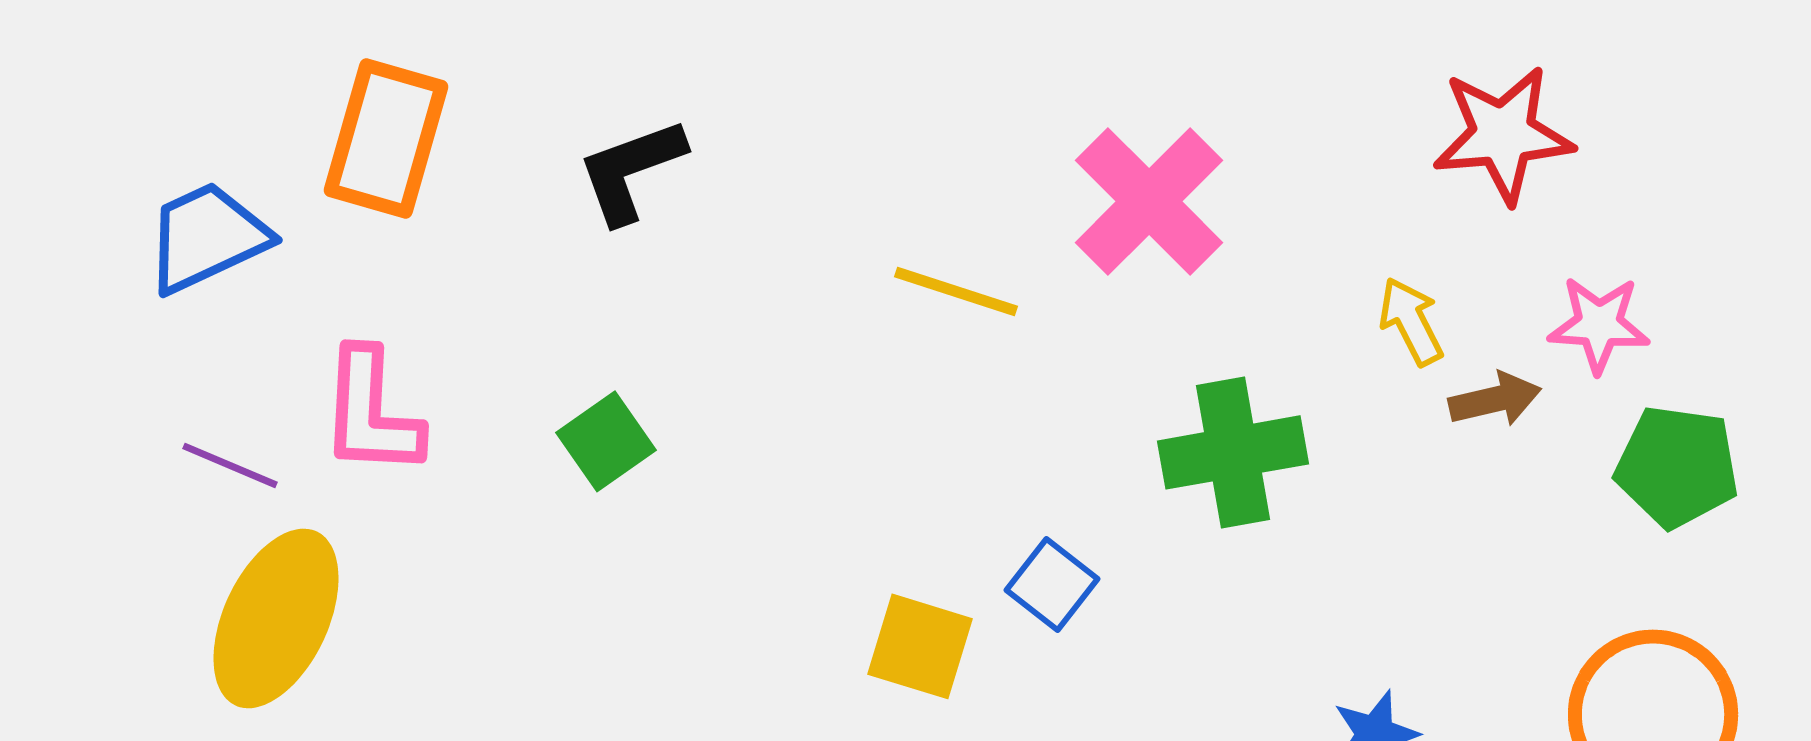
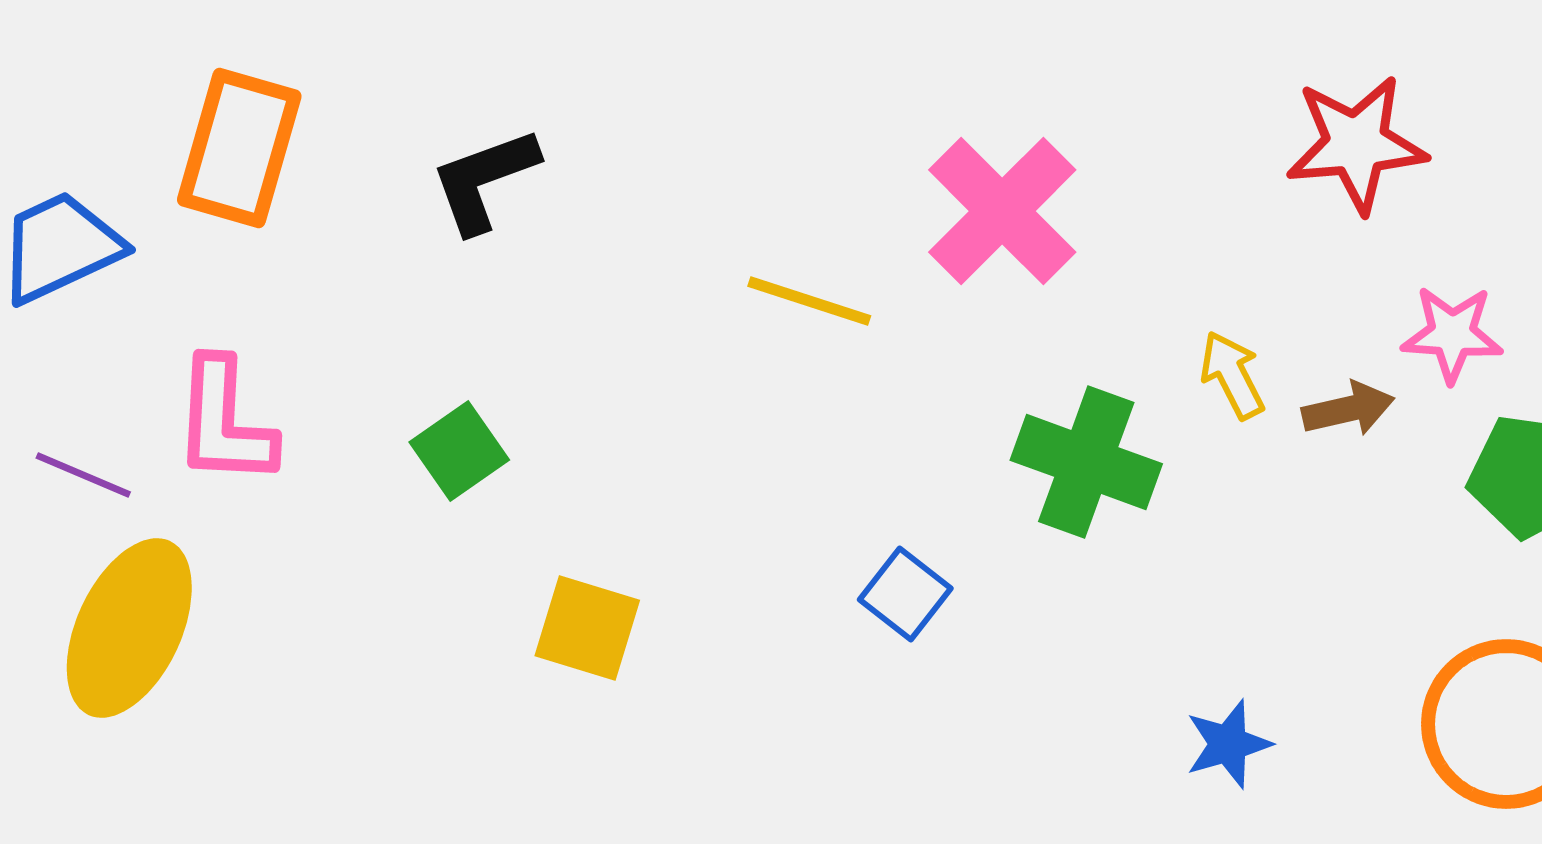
yellow arrow: (1411, 321) -> (1232, 375), moved
green cross: (1233, 452) -> (1086, 462), turned 30
yellow square: (920, 646) -> (587, 628), moved

